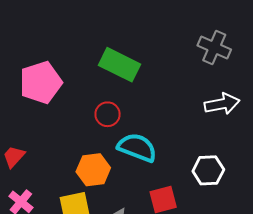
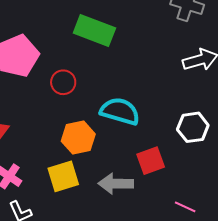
red circle: (108, 114) -> (63, 82), moved

